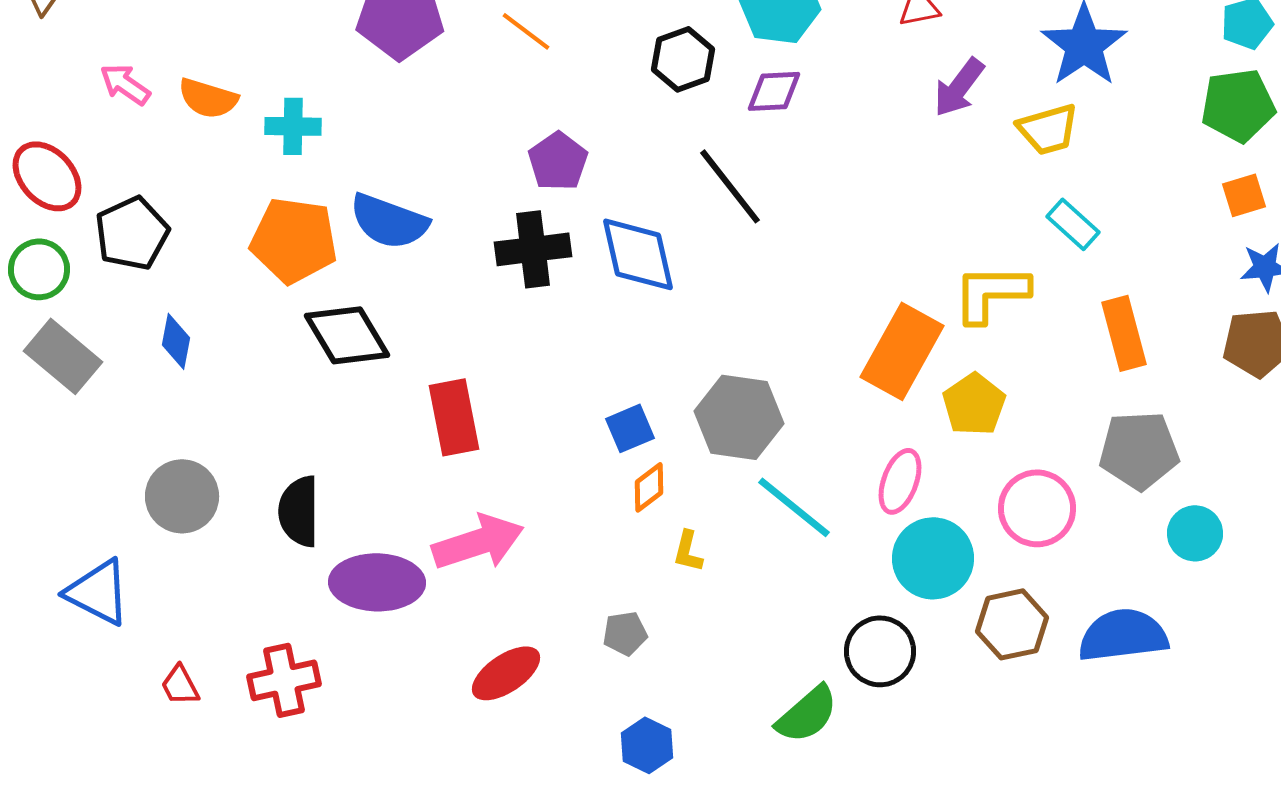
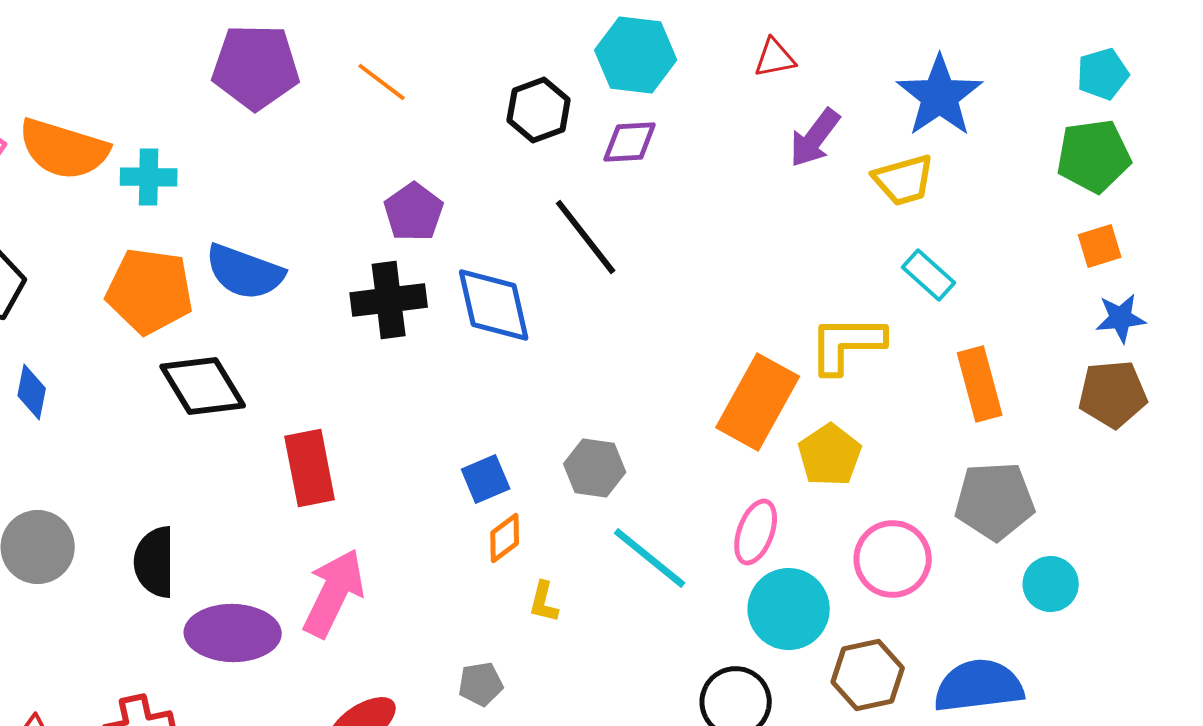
orange semicircle: (208, 98) -> (64, 149), size x1.5
gray hexagon: (739, 417) -> (595, 468), size x0.7
pink arrow: (478, 542) -> (334, 593), turned -46

